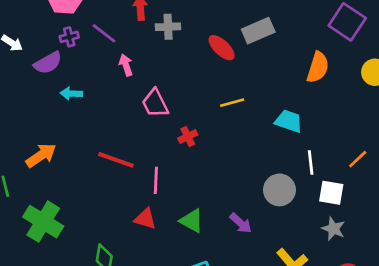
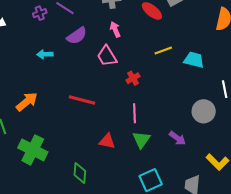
purple semicircle: (48, 63) -> (77, 36), moved
pink arrow: (126, 65) -> (115, 29), moved
cyan trapezoid: (289, 121) -> (194, 60), moved
pink line: (156, 180) -> (134, 113), moved
green triangle: (192, 221) -> (141, 140), turned 42

